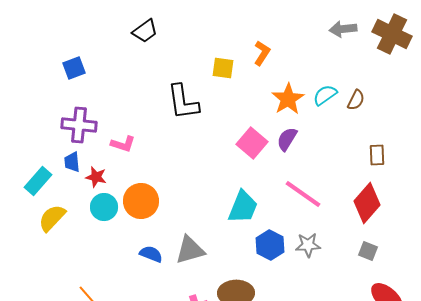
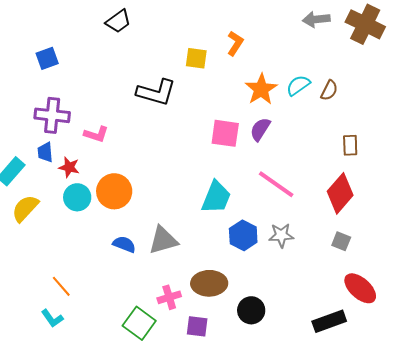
black L-shape: (183, 102) -> (156, 92), turned -66
pink square: (252, 143) -> (225, 133), turned -32

